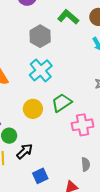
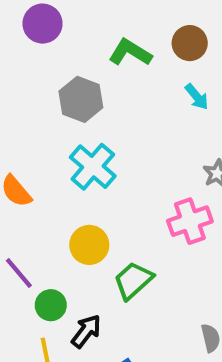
green trapezoid: (62, 103) -> (133, 280), moved
pink cross: (83, 125) -> (190, 221), moved

